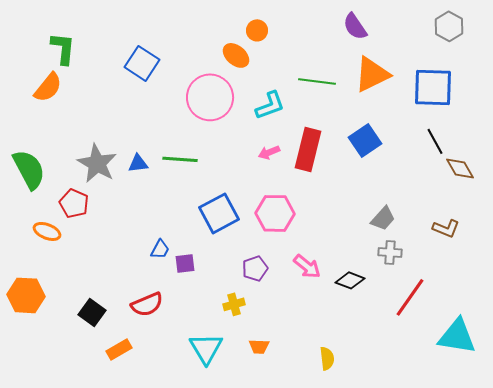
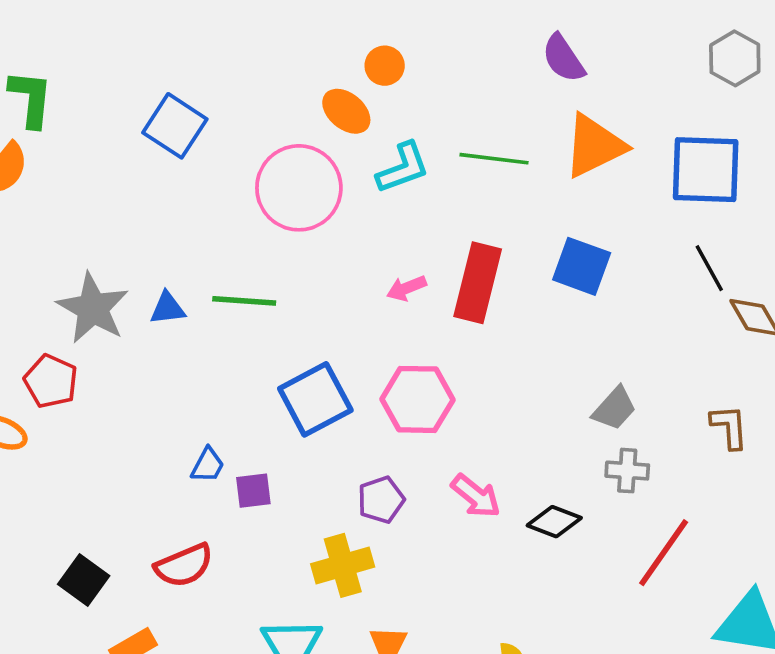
cyan L-shape: (270, 105) -> (403, 168), moved
blue square: (365, 140) -> (582, 266), turned -36
brown L-shape: (446, 228) -> (729, 427), turned -116
yellow cross: (234, 304) -> (343, 565), size x1.5

